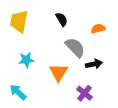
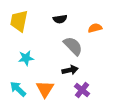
black semicircle: (62, 19) -> (60, 19), turned 112
black arrow: (94, 64) -> (70, 70), moved
orange triangle: (59, 72) -> (45, 89), moved

